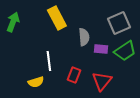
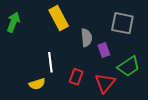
gray square: (119, 23) -> (122, 23), turned 35
purple rectangle: (101, 49) -> (104, 50), turned 64
green trapezoid: (125, 51) -> (129, 66), moved

